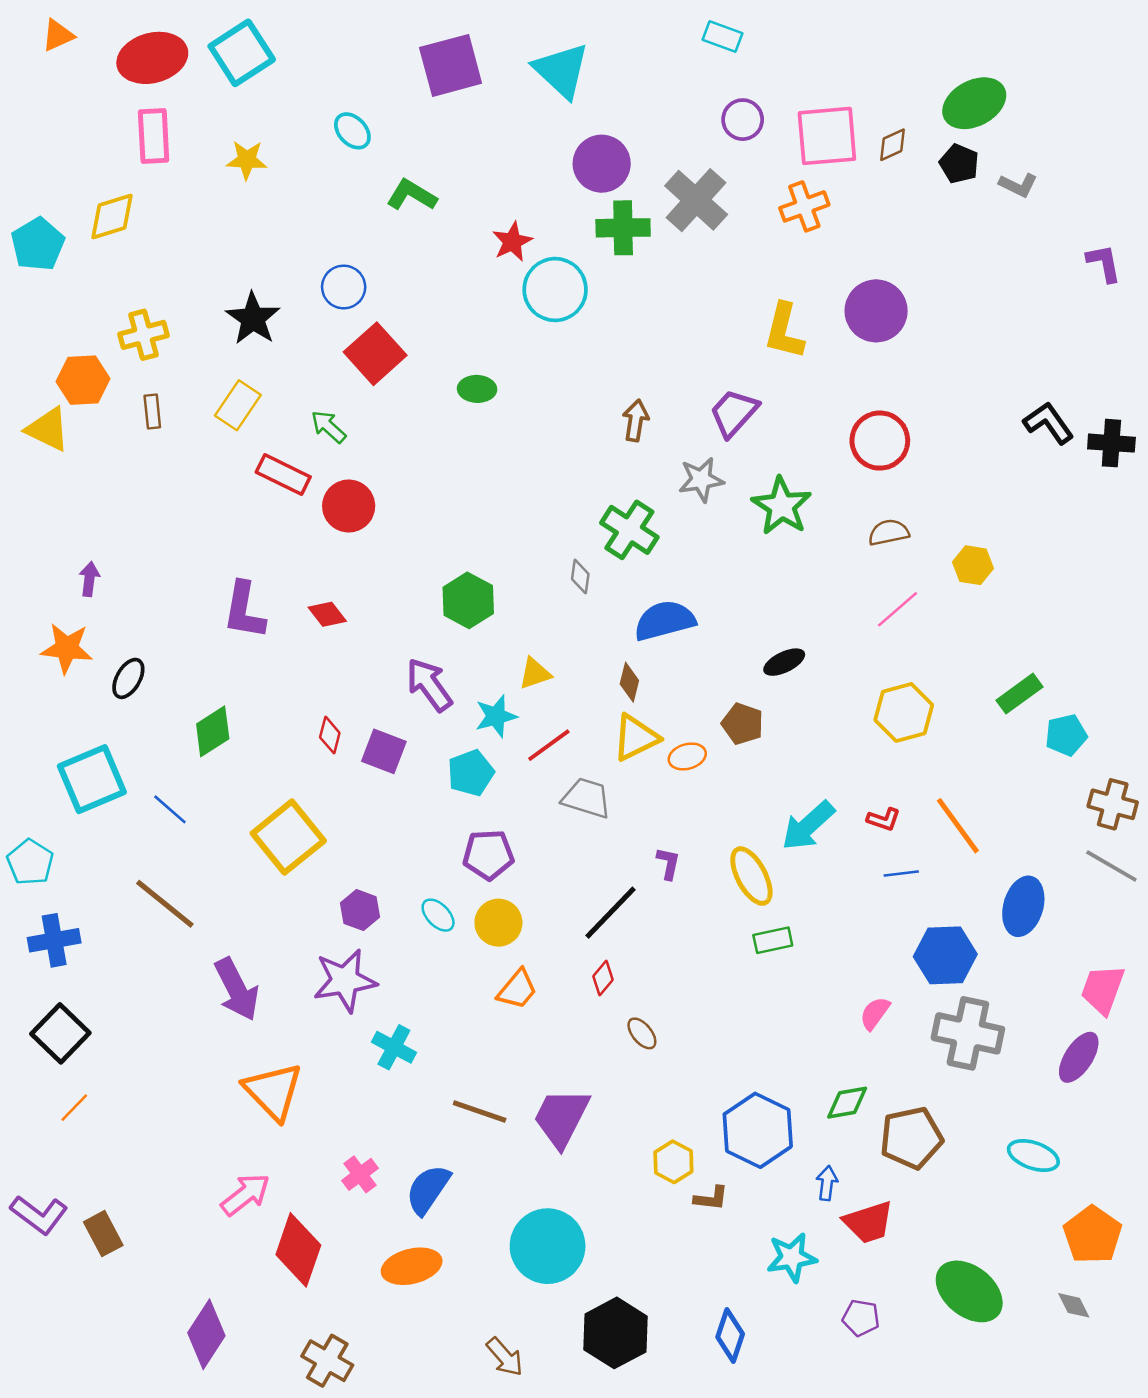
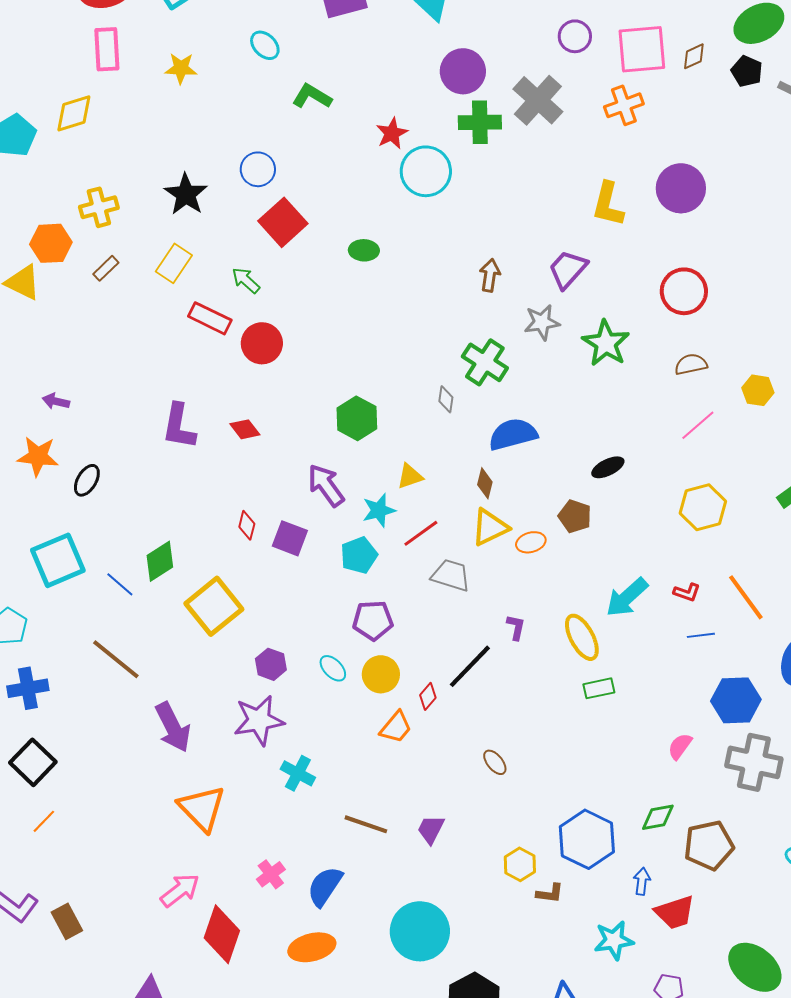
brown rectangle: (152, 412) -> (106, 268), turned 52
purple arrow: (89, 579) -> (56, 401), turned -84
green diamond: (213, 731) -> (160, 561), moved
red diamond: (603, 978) -> (428, 696), moved
purple trapezoid: (561, 1118) -> (431, 829), size x0.6

